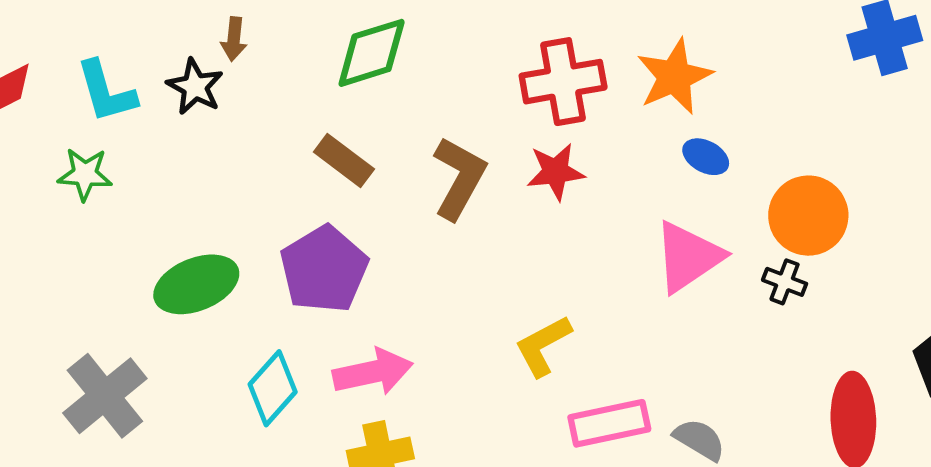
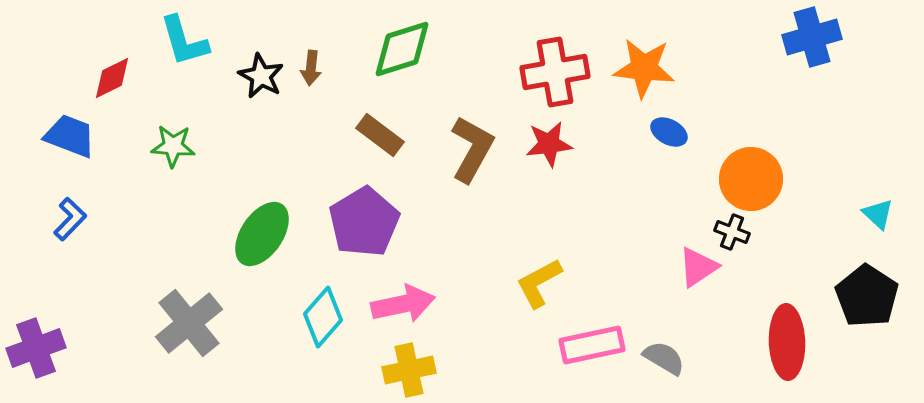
brown arrow: (234, 39) -> (311, 68), moved
orange star: (674, 77) -> (644, 68), turned 30
cyan L-shape: (106, 92) -> (184, 41), moved
pink triangle: (688, 257) -> (698, 267), moved, size x0.7
green ellipse: (196, 284) -> (262, 234), turned -34

